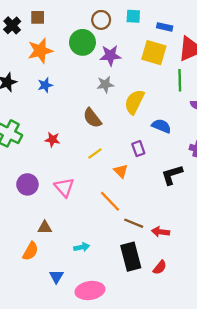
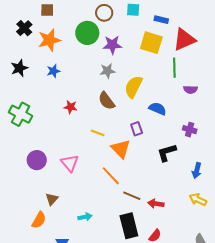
black cross: (12, 25) -> (24, 28), moved
brown semicircle: (92, 118) -> (107, 101), moved
red star: (52, 140) -> (71, 107), moved
yellow line: (95, 154) -> (98, 133), turned 56
orange triangle: (121, 171) -> (121, 149), size x1.5
brown triangle: (45, 228) -> (52, 199), turned -48

